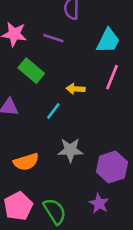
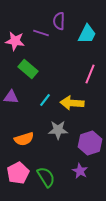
purple line: (53, 38) -> (41, 33), moved
cyan trapezoid: (108, 41) -> (87, 34), moved
yellow arrow: (76, 89) -> (72, 103), moved, size x1.6

